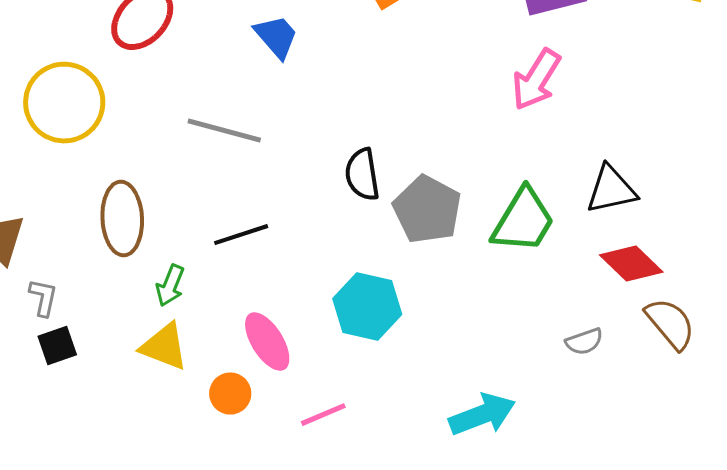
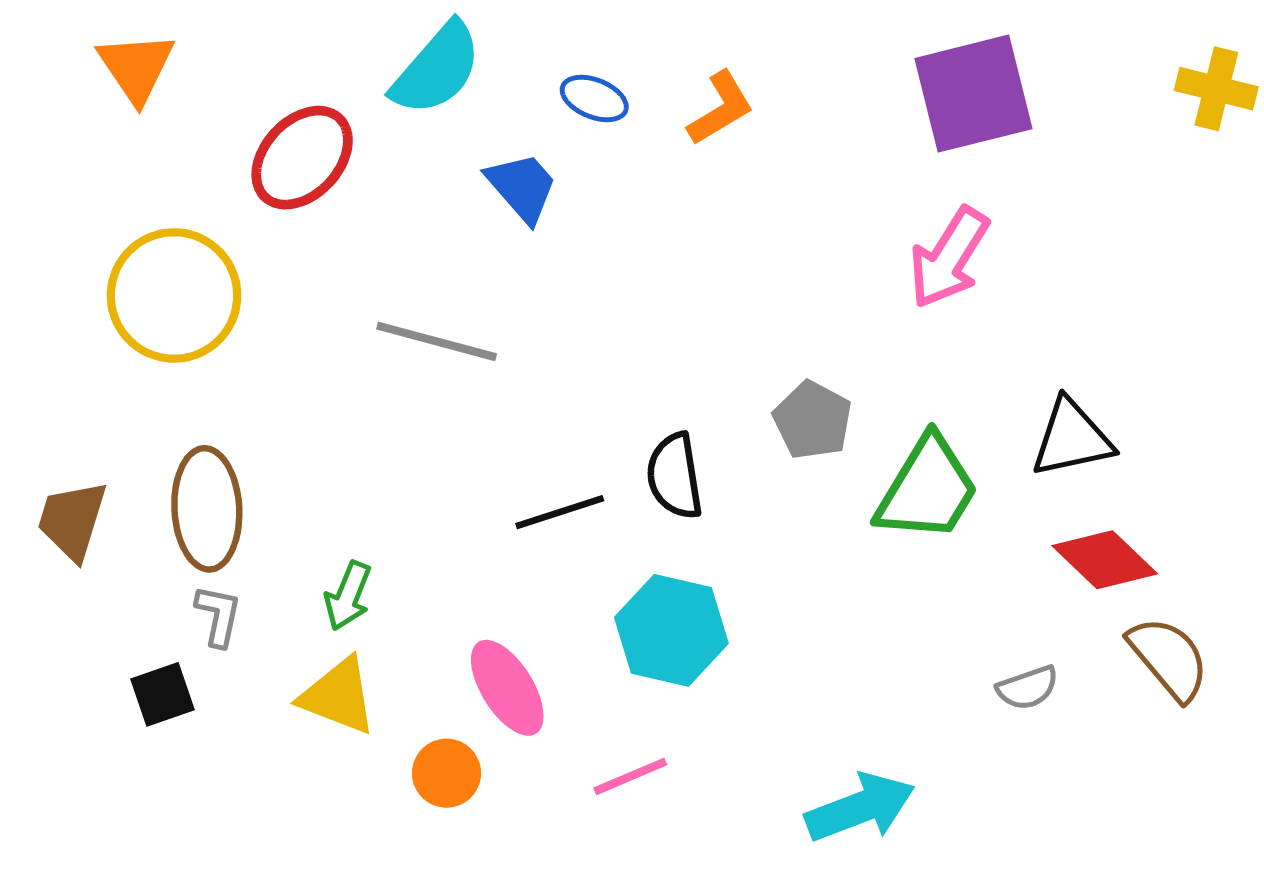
black semicircle: (362, 175) -> (675, 476), moved
gray pentagon: (427, 210) -> (813, 420), moved, size x0.7
brown ellipse: (122, 219) -> (207, 509), moved
black line: (241, 235) -> (560, 512), moved
gray L-shape: (43, 298) -> (218, 616), moved
pink line: (323, 415) -> (630, 776), moved

